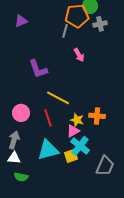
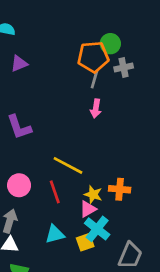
gray line: (65, 31) -> (94, 79), moved
pink arrow: (79, 55) -> (96, 109), turned 40
purple L-shape: (38, 69) -> (19, 127), moved
cyan triangle: (48, 150) -> (55, 234), size x0.7

